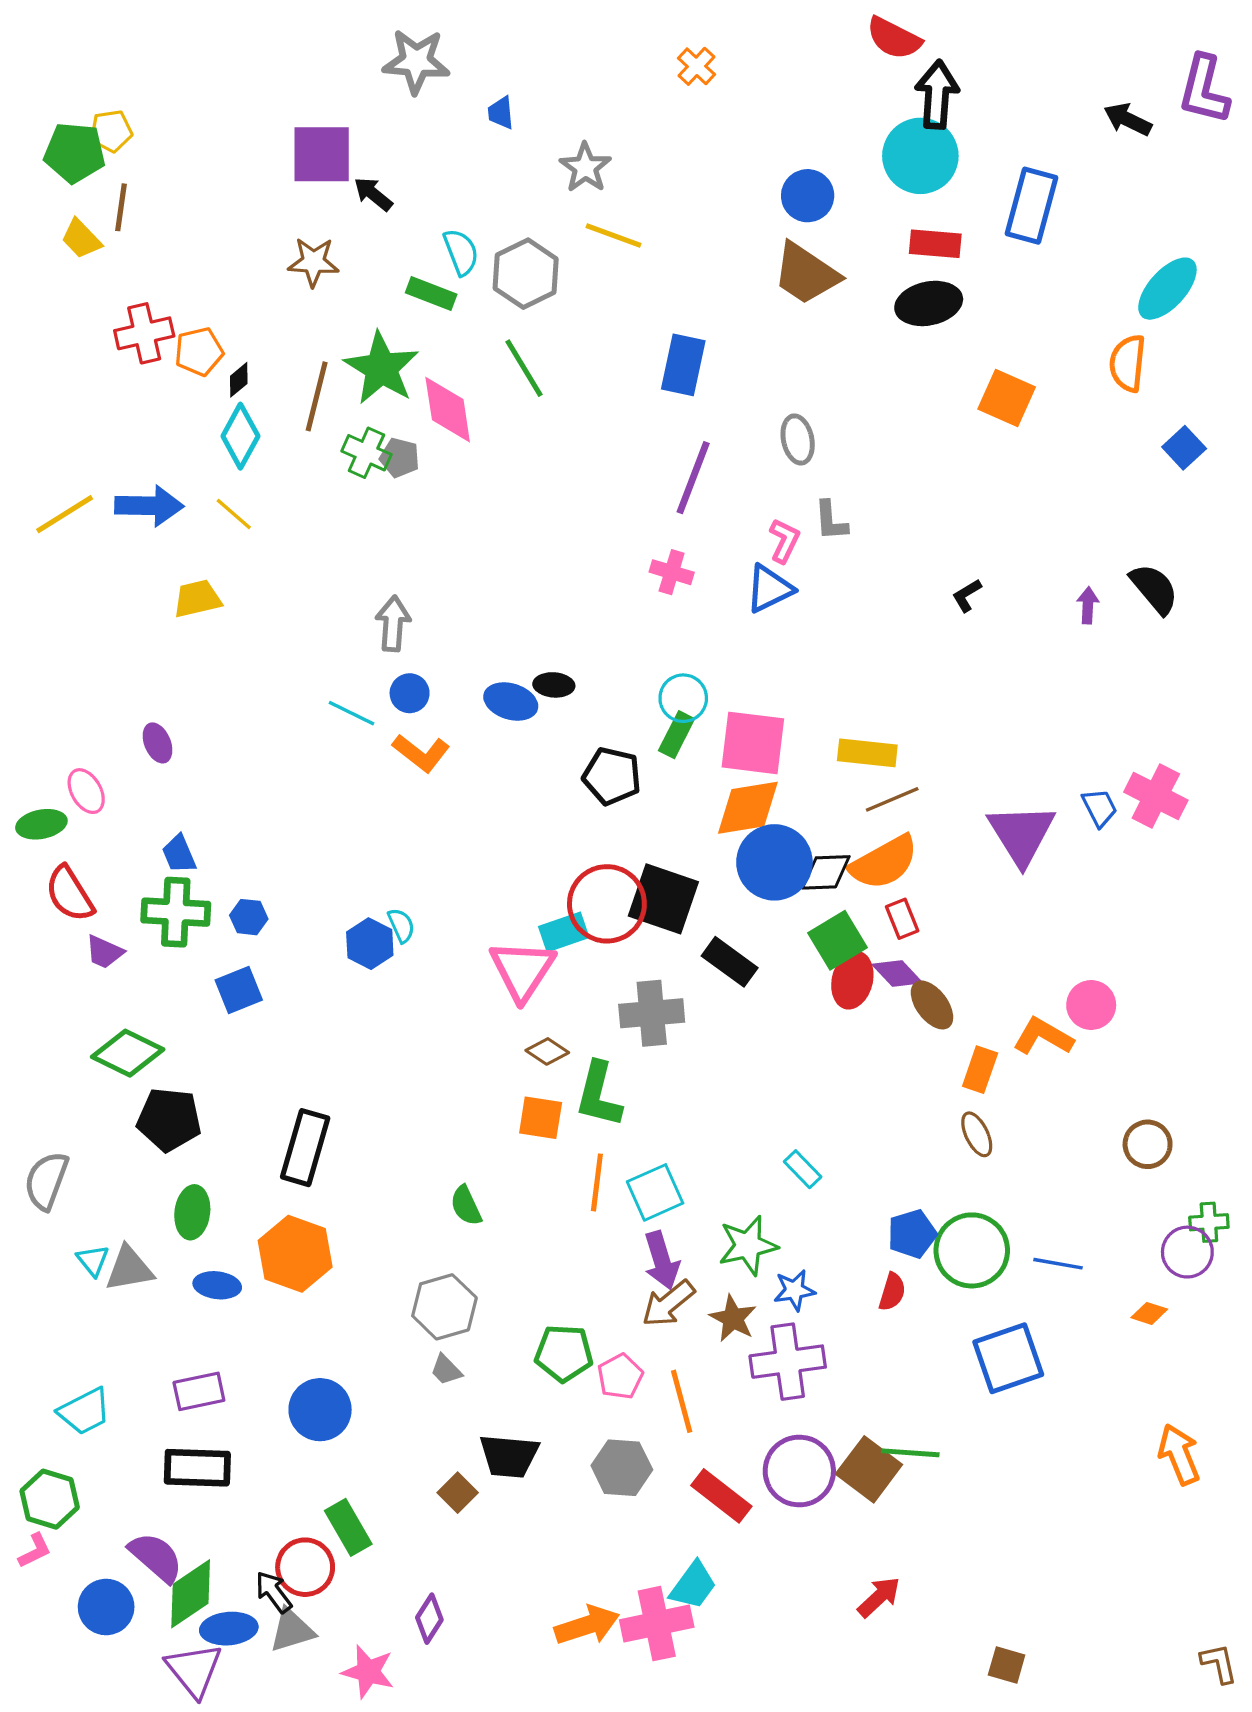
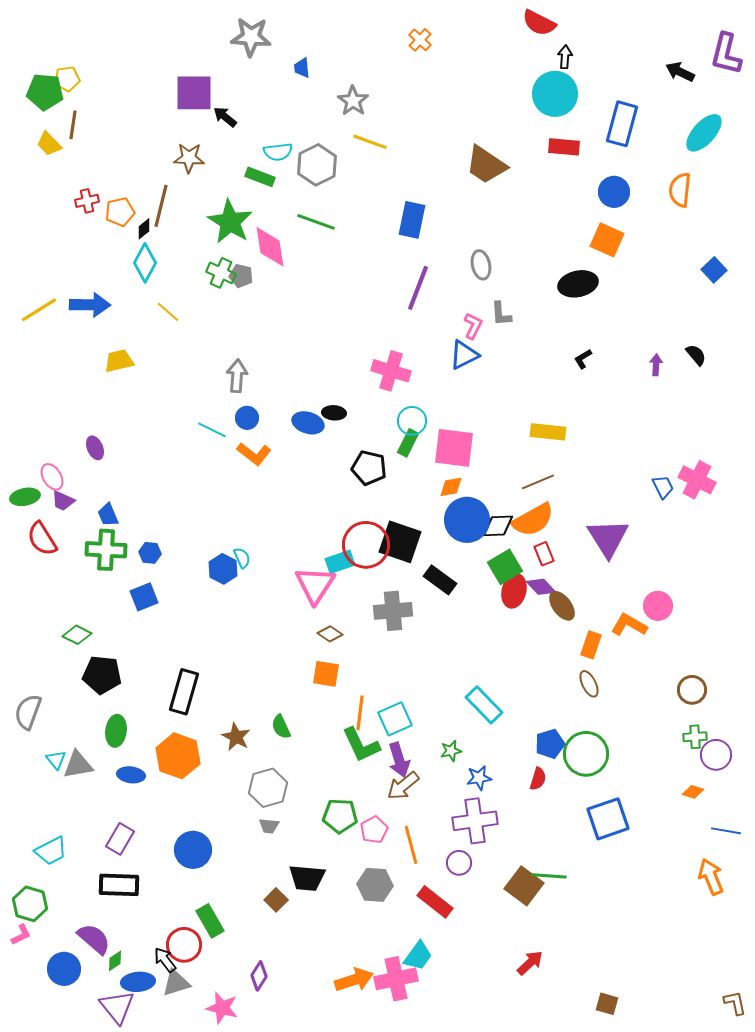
black arrow: (937, 95) -> (565, 57), size x0.6
blue circle: (808, 196) -> (614, 192), moved
cyan semicircle: (461, 252) -> (278, 152), turned 104
cyan ellipse: (1167, 289) -> (704, 133), moved
black ellipse: (929, 303) -> (578, 284), moved
red cross: (144, 333) -> (87, 201), size x0.7
orange semicircle: (1128, 363) -> (680, 190), moved
green line: (524, 368) -> (316, 222), turned -39
brown line: (317, 396) -> (161, 206), moved
yellow line: (234, 514) -> (168, 312), moved
pink cross: (672, 572) -> (391, 371), moved, size x1.5
black semicircle: (1154, 589) -> (696, 355), size x0.7
yellow rectangle: (867, 753) -> (548, 432), moved
orange diamond: (748, 808) -> (451, 487), size x0.6
purple triangle: (1022, 834) -> (608, 538), moved
purple trapezoid: (104, 952) -> (63, 501), moved
green diamond: (128, 1053) -> (77, 635), size x0.7
green L-shape: (599, 1095) -> (361, 745), moved, turned -39
cyan rectangle: (803, 1169) -> (484, 705), size x1.6
green cross: (1209, 1222) -> (695, 737), moved
green star: (748, 1245) -> (451, 751), size x0.6
blue line: (1058, 1264) -> (726, 831), moved
brown star: (733, 1318) -> (236, 737), moved
gray trapezoid: (446, 1370) -> (269, 826), turned -40
purple rectangle: (199, 1391) -> (120, 839), turned -48
purple circle: (799, 1471) -> (459, 863), moved, size x0.6
green diamond: (191, 1594) -> (115, 961), size x0.5

